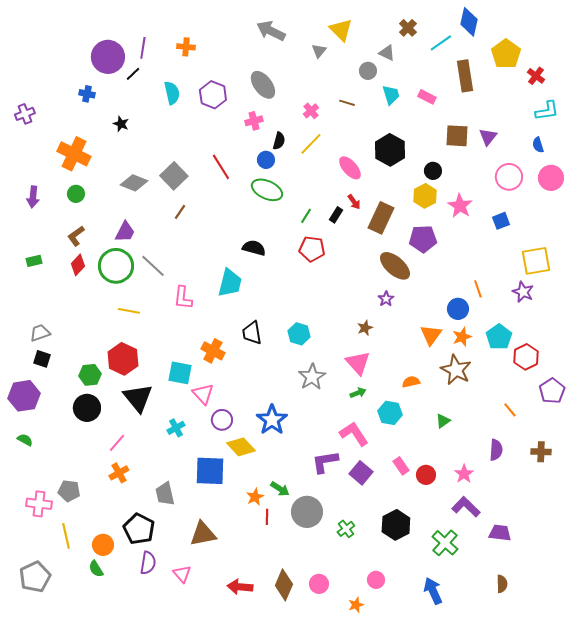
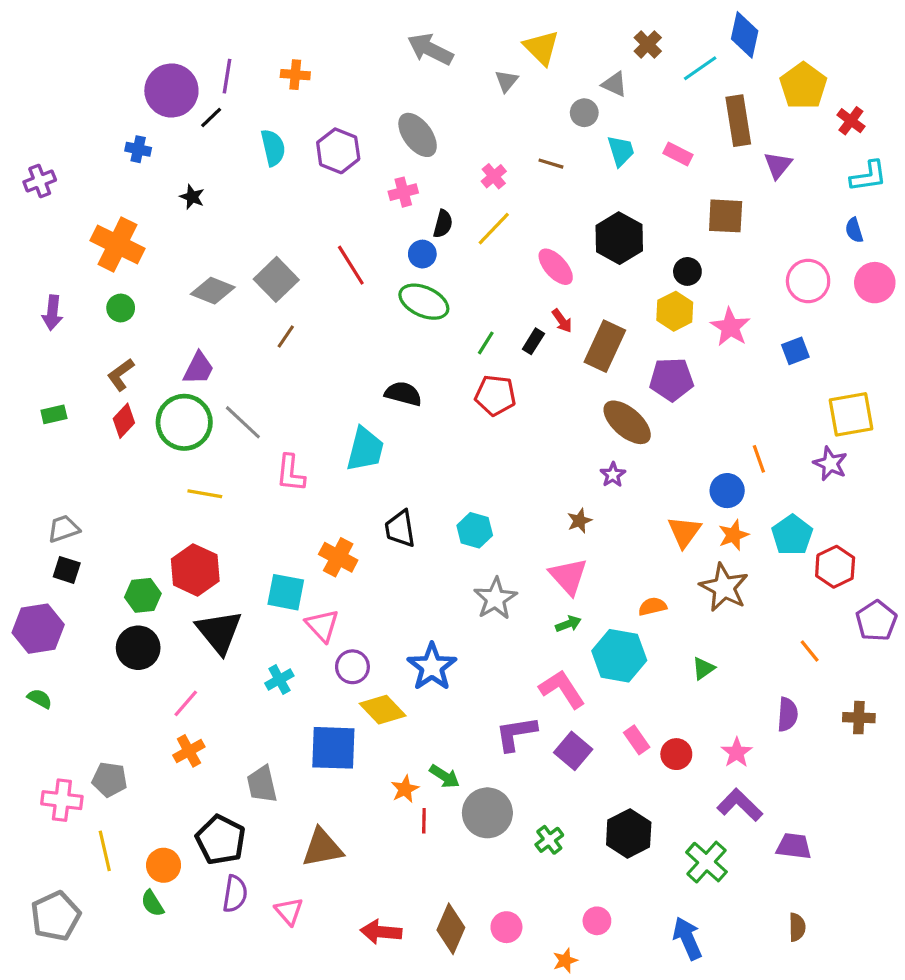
purple triangle: (488, 137) -> (778, 165), moved
cyan hexagon: (390, 413) -> (619, 656), size x1.4

